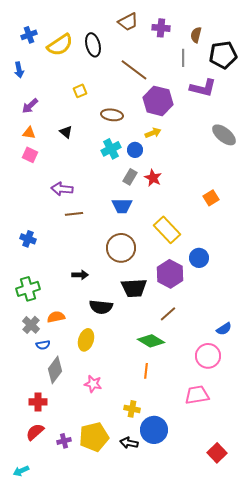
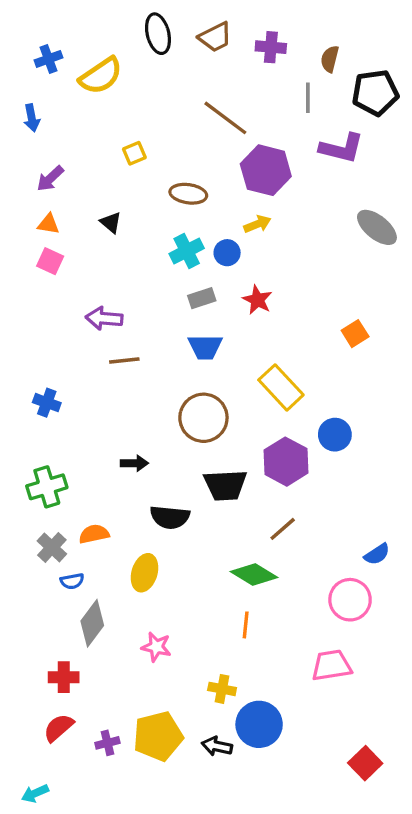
black ellipse: (93, 45) -> (158, 34), moved
gray rectangle: (130, 177) -> (202, 298), moved, turned 42

